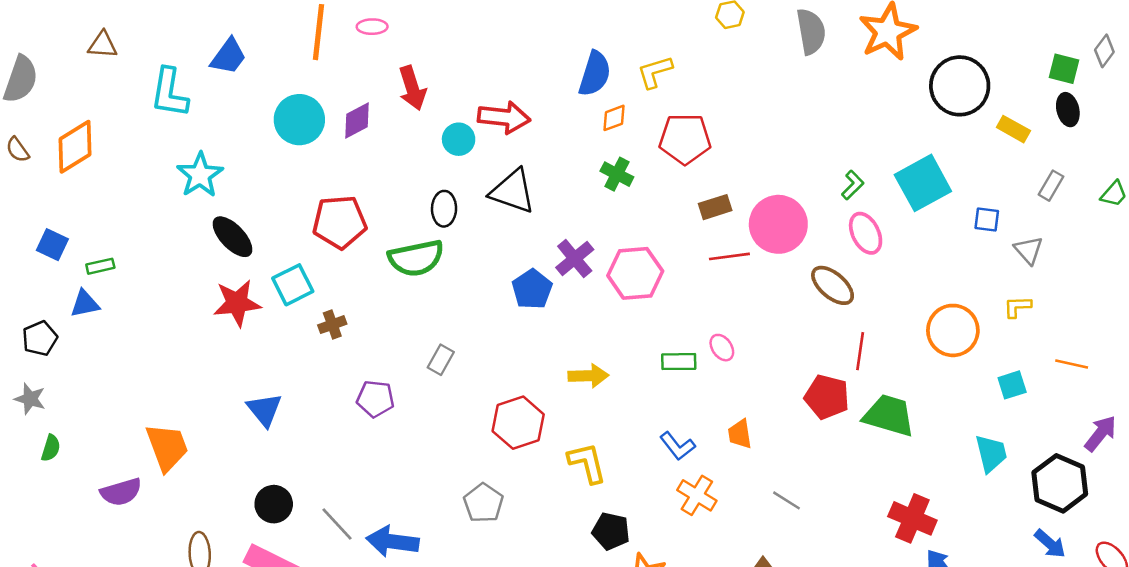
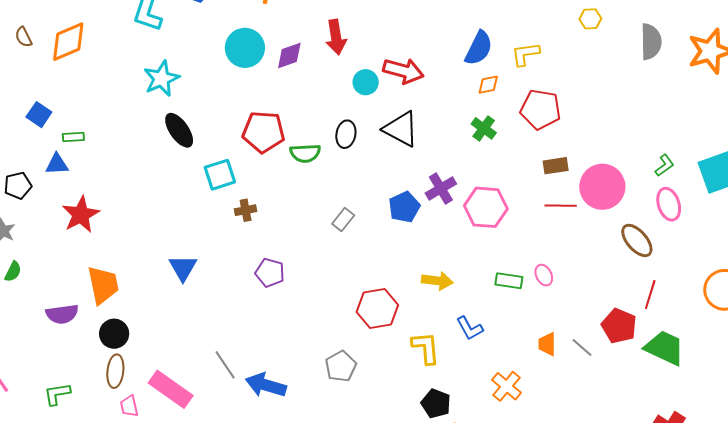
green semicircle: (416, 258) -> (305, 153), moved, size x0.7
red star: (237, 303) -> (81, 215), moved, turned -30
gray rectangle: (441, 360) -> (343, 220), moved
blue L-shape: (677, 446) -> (470, 328), moved
gray line: (787, 500) -> (582, 347), moved
black circle: (274, 504) -> (114, 334), moved

